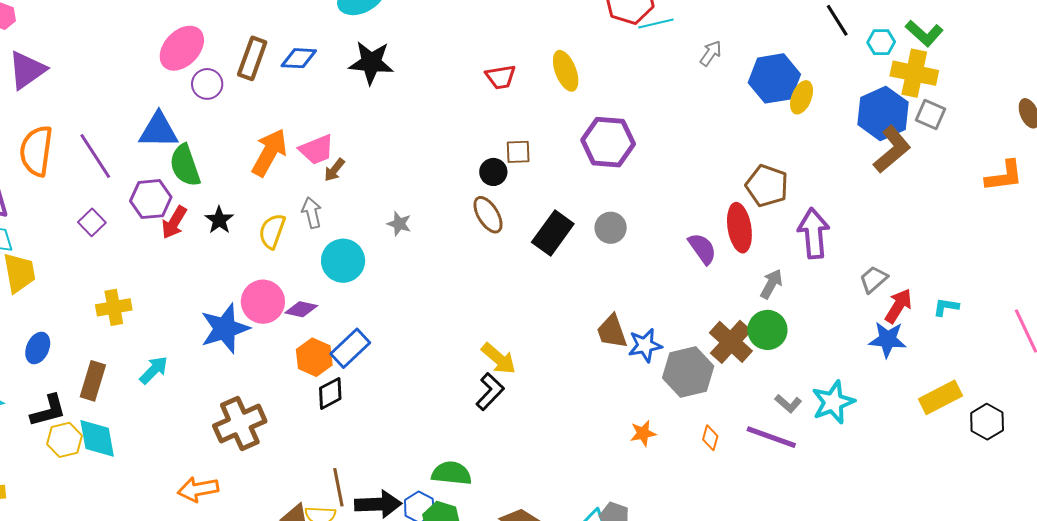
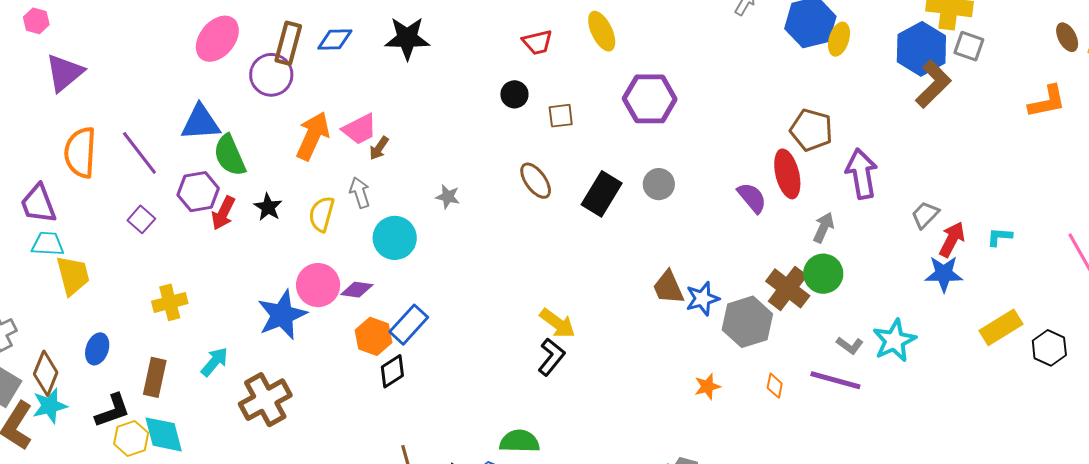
purple circle: (207, 84) -> (271, 75), moved, size x1.4
black circle: (493, 172) -> (514, 94), moved
brown cross: (240, 423) -> (265, 400), moved

